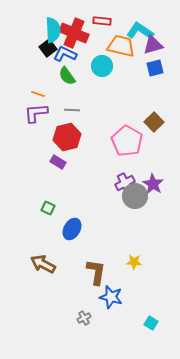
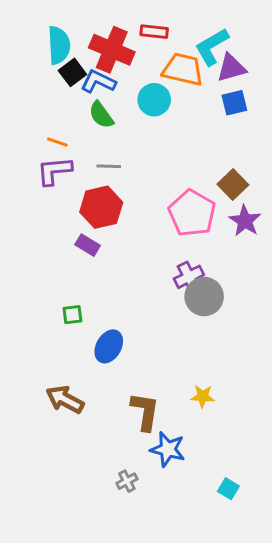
cyan semicircle: (53, 30) -> (59, 45), moved
cyan L-shape: (140, 31) -> (212, 47), turned -64
purple star: (153, 184) -> (245, 221), moved
green square: (48, 208) -> (72, 315), turned -32

